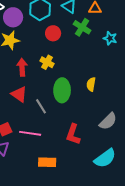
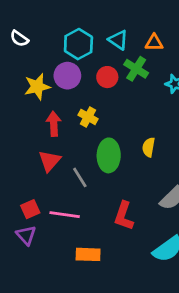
purple circle: (13, 17) -> (67, 76), moved
red circle: (53, 33) -> (107, 77), moved
red triangle: (19, 94) -> (50, 161), turned 36

